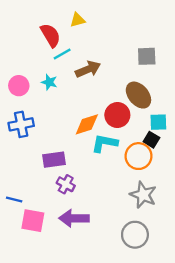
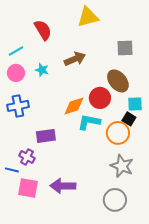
yellow triangle: (77, 20) -> (88, 17), moved, size x1.6
cyan line: (62, 54) -> (16, 51), moved
purple cross: (66, 184) -> (27, 157), moved

